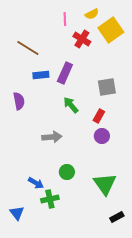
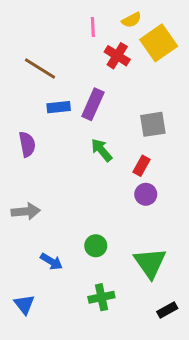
gray arrow: (52, 137) -> (26, 211), moved
green cross: (50, 199) -> (101, 297), moved

